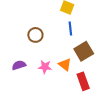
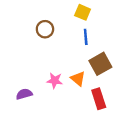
brown circle: (35, 35) -> (45, 29), moved
purple semicircle: (19, 65) -> (24, 94), moved

